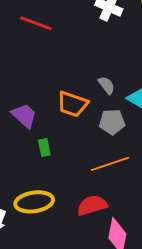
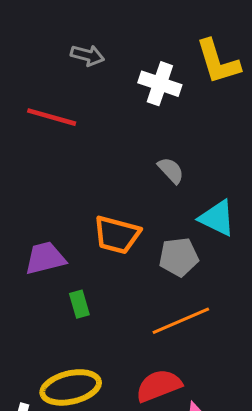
gray semicircle: (106, 85) -> (171, 170), moved
purple trapezoid: (24, 116) -> (45, 258), turned -52

